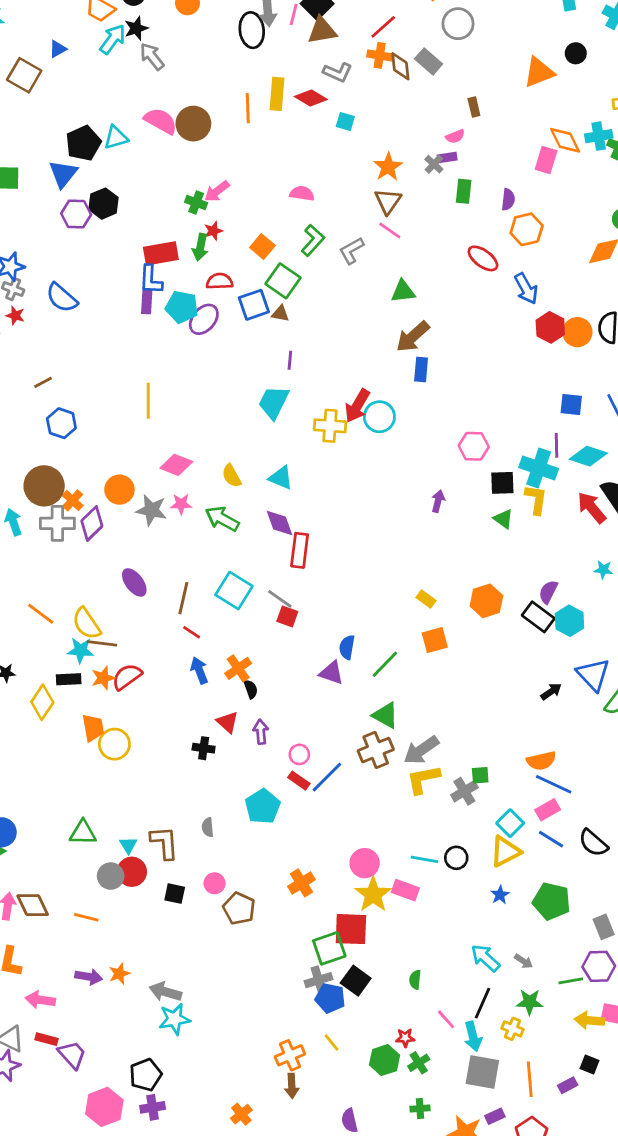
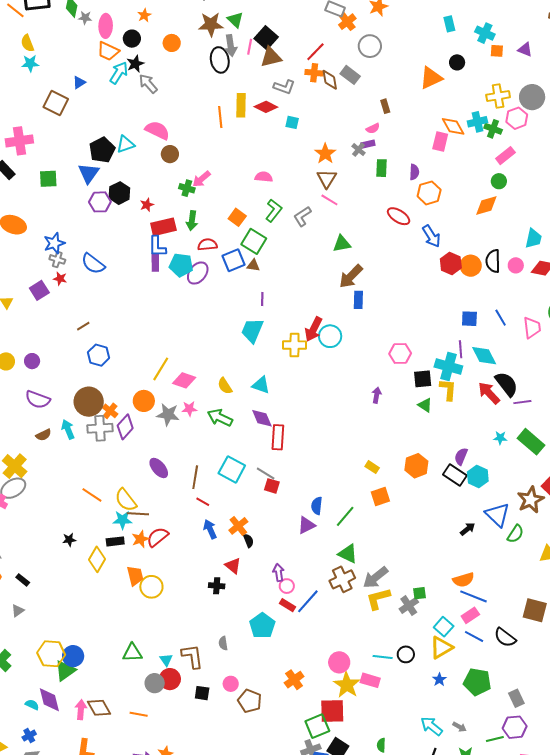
brown circle: (193, 124) -> (170, 154), moved, size x0.7
red star: (213, 231) -> (147, 205), moved
yellow line: (148, 401) -> (161, 369), moved, turned 35
cyan diamond: (588, 456) -> (484, 356), turned 48
purple triangle: (331, 673) -> (307, 525), turned -42
purple arrow: (261, 732) -> (279, 573), moved

